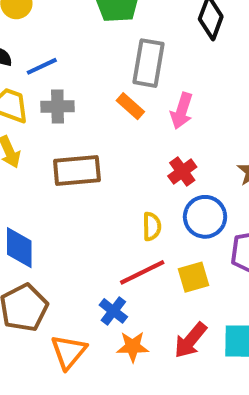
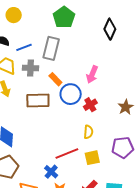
gray rectangle: (148, 63) -> (51, 48), moved
orange rectangle: (130, 106) -> (55, 79), moved
blue circle: (205, 217) -> (71, 94), moved
yellow semicircle: (152, 226) -> (88, 132), moved

